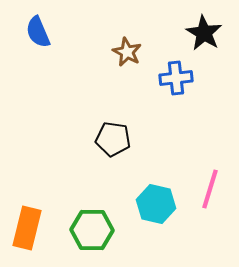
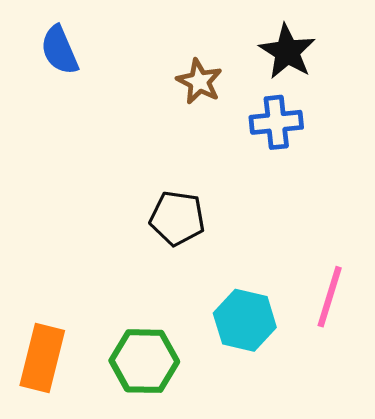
black star: (204, 33) -> (287, 52), moved

